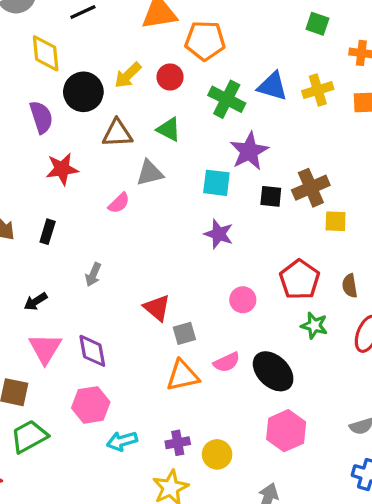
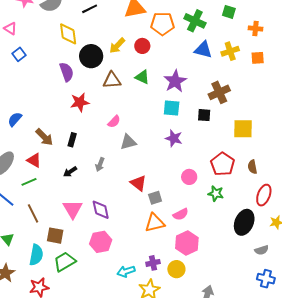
green cross: (227, 99) -> (195, 21), moved
purple star: (249, 151) -> (175, 81), moved
gray triangle: (150, 173) -> (128, 142), moved
brown cross: (311, 188) -> (219, 92), moved
yellow square: (336, 221) -> (243, 129), size x1.5
black arrow: (36, 301) -> (70, 172), moved
green star: (314, 325) -> (216, 194), moved
black ellipse: (273, 371) -> (244, 222), moved, turned 70
pink hexagon: (286, 431) -> (187, 243), moved
cyan arrow: (122, 441) -> (126, 271), moved

